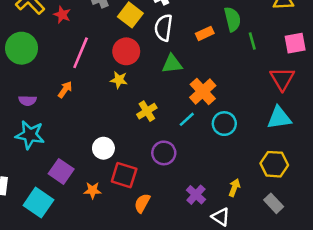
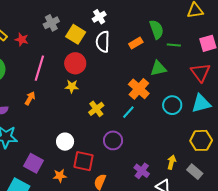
green line: (252, 41) -> (174, 45), turned -64
green triangle: (172, 64) -> (158, 68), moved
cyan circle: (224, 124) -> (172, 105), moved
gray rectangle: (274, 203) -> (195, 172), moved

